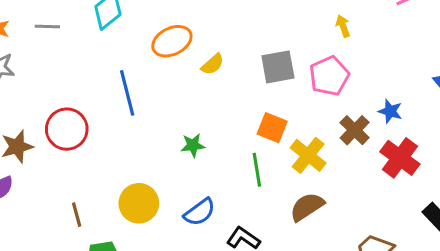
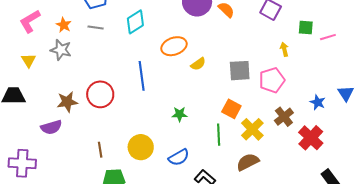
blue star: (390, 111) -> (318, 102), moved

